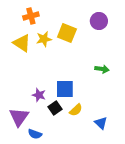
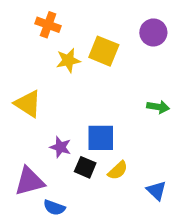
orange cross: (31, 16) -> (48, 25), turned 35
yellow triangle: (22, 43) -> (28, 104), moved
black square: (55, 108) -> (85, 167), turned -32
purple triangle: (19, 117) -> (29, 181), turned 40

